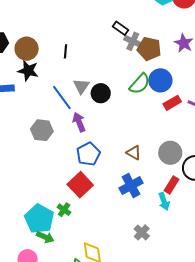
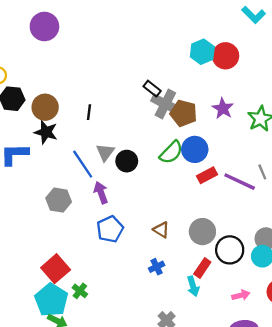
gray cross: (133, 41) -> (165, 104), size x1.4
red square: (80, 185) -> (56, 269), moved
blue cross: (131, 186) -> (157, 267), size x0.6

